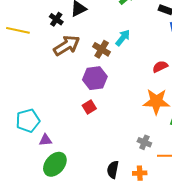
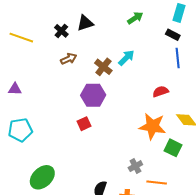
brown arrow: (67, 45) -> (69, 59), size x0.6
purple triangle: (45, 140) -> (15, 89), moved
gray cross: (144, 142) -> (135, 166), turned 32

